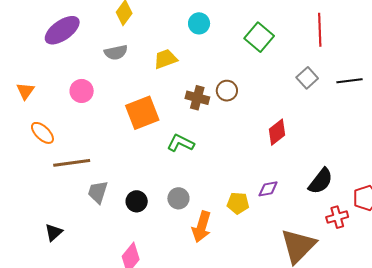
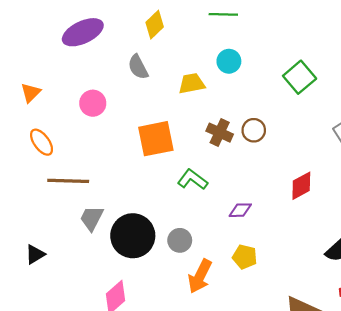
cyan circle: (199, 23) -> (229, 61), moved
gray semicircle: (116, 52) -> (138, 67), turned 65
purple diamond: (268, 189) -> (240, 210), moved
black circle: (137, 201) -> (133, 236), size x1.8

